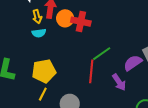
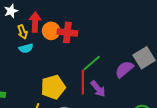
yellow pentagon: (44, 71) -> (53, 87), moved
purple arrow: (119, 82) -> (98, 89), moved

